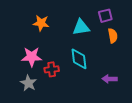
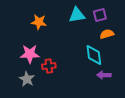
cyan triangle: (81, 27) -> (77, 15), moved
orange semicircle: (113, 36) -> (107, 34), turned -96
cyan diamond: (79, 59) -> (94, 55), moved

